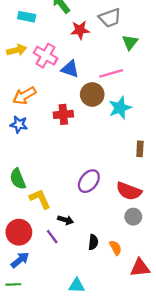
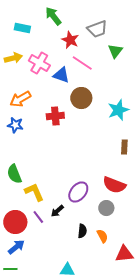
red star: (80, 30) -> (70, 40), turned 30
pink line: (111, 73) -> (82, 63), moved, turned 50
cyan star: (120, 108) -> (118, 110), moved
purple ellipse: (89, 181) -> (78, 192), moved
gray circle: (133, 217) -> (106, 208), moved
black arrow: (66, 220) -> (57, 211), turned 120
purple line: (52, 237) -> (38, 217), moved

